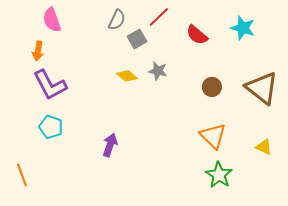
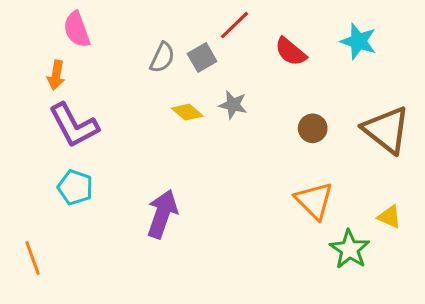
gray semicircle: (117, 20) -> (162, 58), moved
purple arrow: (110, 145) -> (162, 214), size x1.4
green star: (219, 175) -> (350, 249), moved

